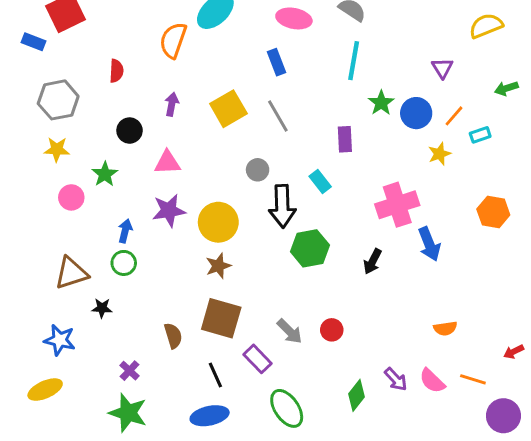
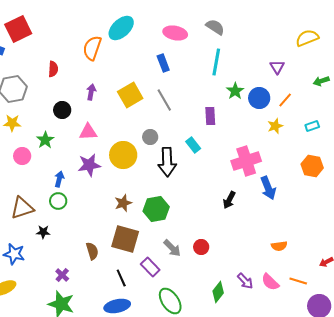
cyan rectangle: (480, 135) -> (312, 126), moved
yellow circle: (218, 222) -> (123, 155), moved
green hexagon: (310, 248) -> (156, 209), moved

